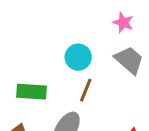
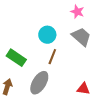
green rectangle: (32, 92) -> (16, 58), turned 30

